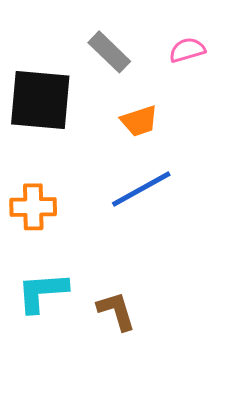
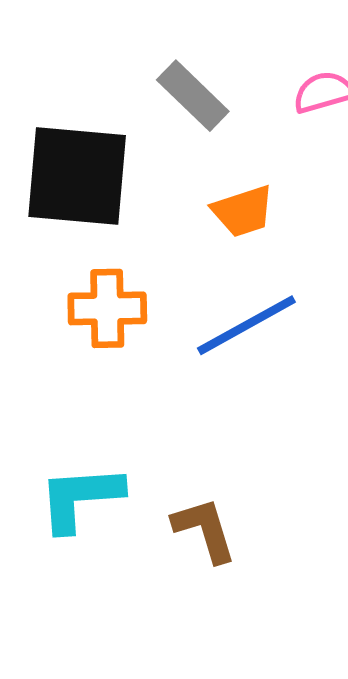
orange cross: (33, 207) -> (107, 308), moved

